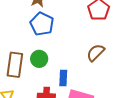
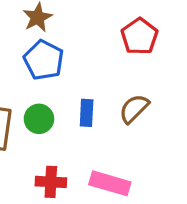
blue rectangle: (63, 78) -> (87, 113), moved

